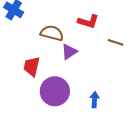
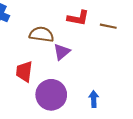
brown line: (116, 42) -> (108, 26), moved

